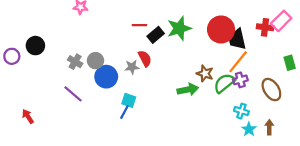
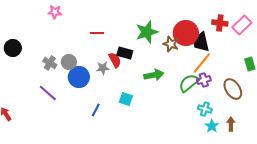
red line: (139, 25) -> (97, 33), moved
red cross: (265, 27) -> (220, 23), moved
black rectangle: (156, 35) -> (125, 53), moved, turned 56
brown star: (205, 73) -> (171, 44), moved
green arrow: (188, 90) -> (154, 75), moved
cyan square: (129, 100) -> (126, 99), moved

